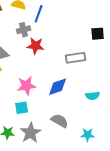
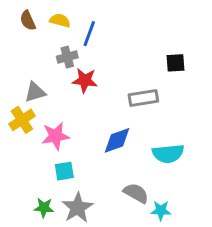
pink star: (27, 86) -> (56, 136), moved
cyan semicircle: (93, 96) -> (168, 154), size x1.5
gray semicircle: (60, 121) -> (136, 193), moved

